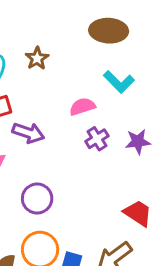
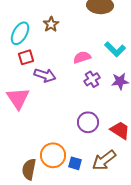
cyan L-shape: (119, 82) -> (115, 49), moved
purple circle: (37, 199) -> (88, 122), moved

